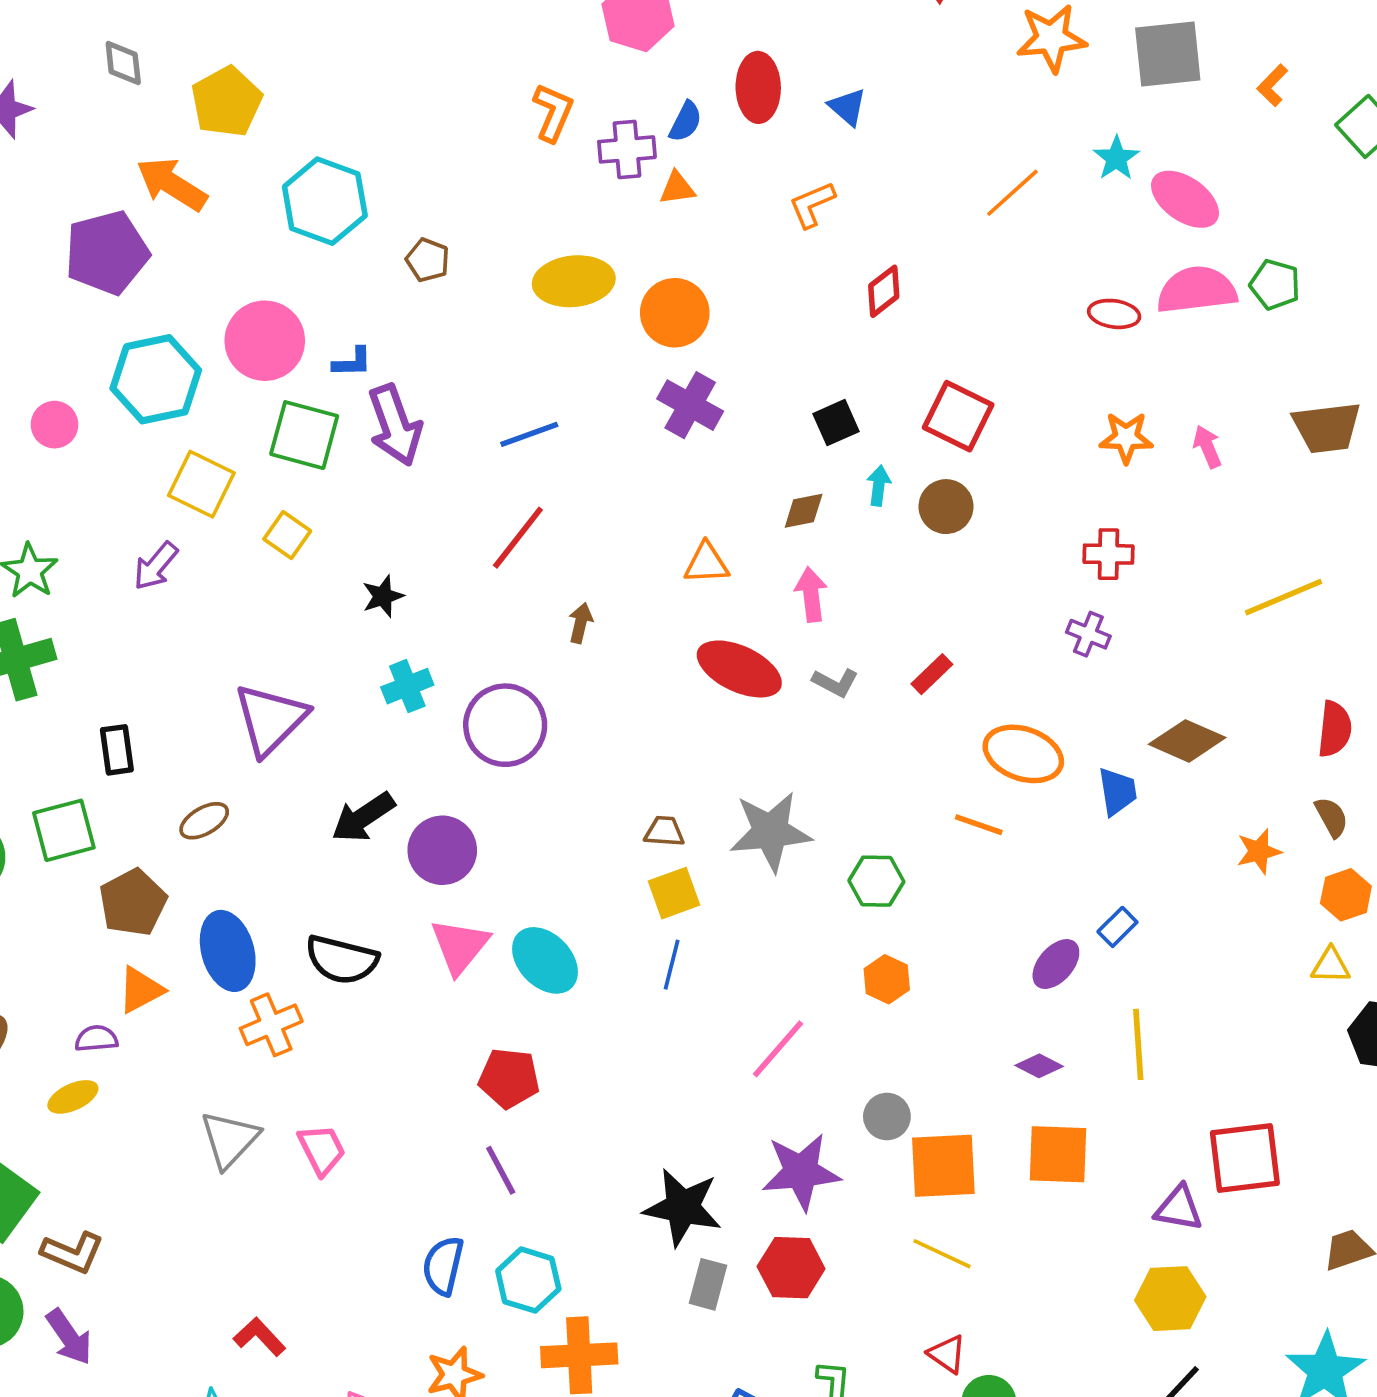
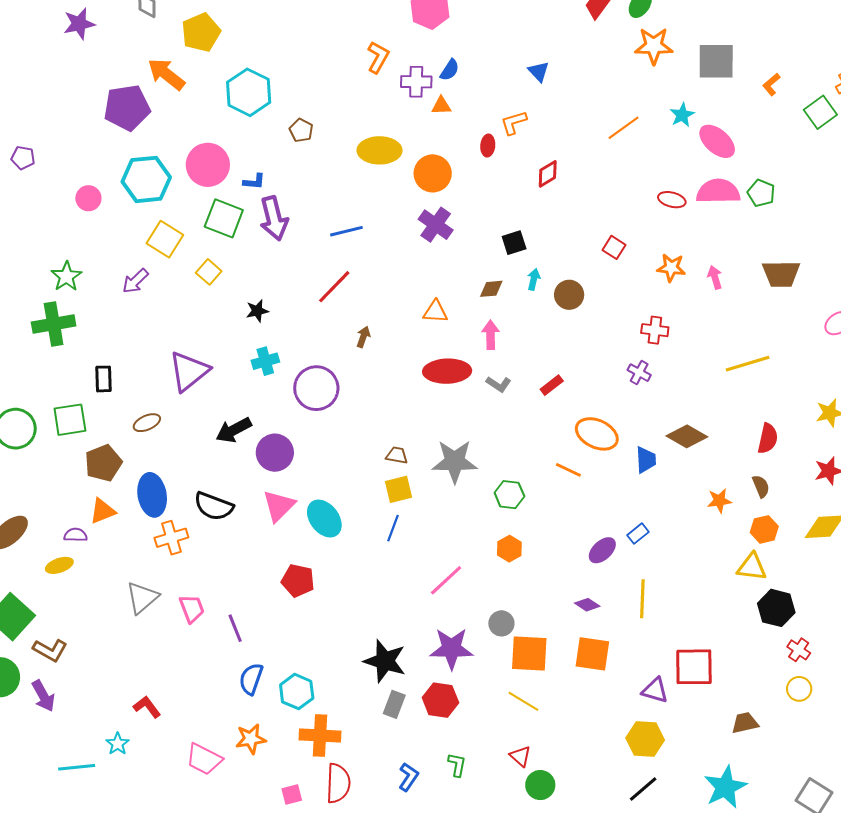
red ellipse: (758, 87) -> (488, 146), moved, size x0.6
red square: (958, 416) -> (614, 247), moved, size x0.6
red ellipse: (739, 669) -> (447, 371), turned -33
yellow triangle: (1331, 965) -> (752, 567), size x1.4
purple line: (501, 1170) -> (235, 628), moved

